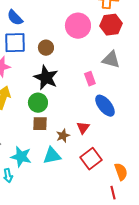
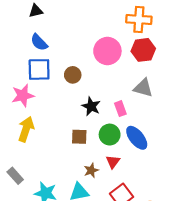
black star: (46, 78) -> (91, 106), moved, size x0.7
green circle: (38, 103) -> (110, 135), moved
brown square: (40, 124) -> (79, 137), moved

